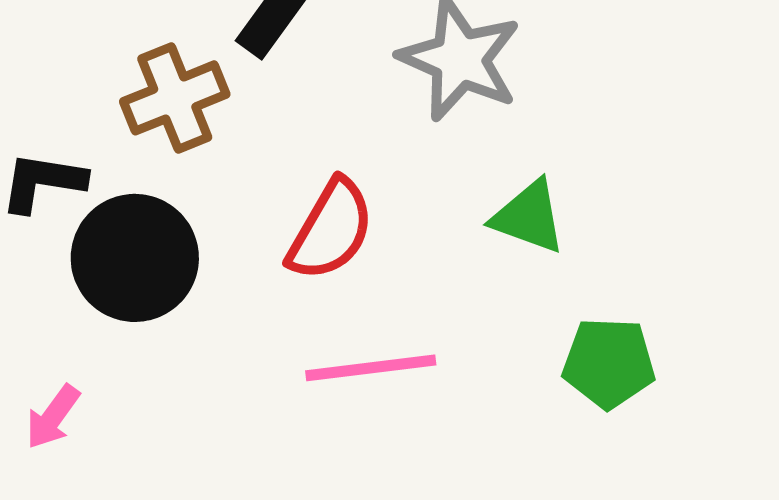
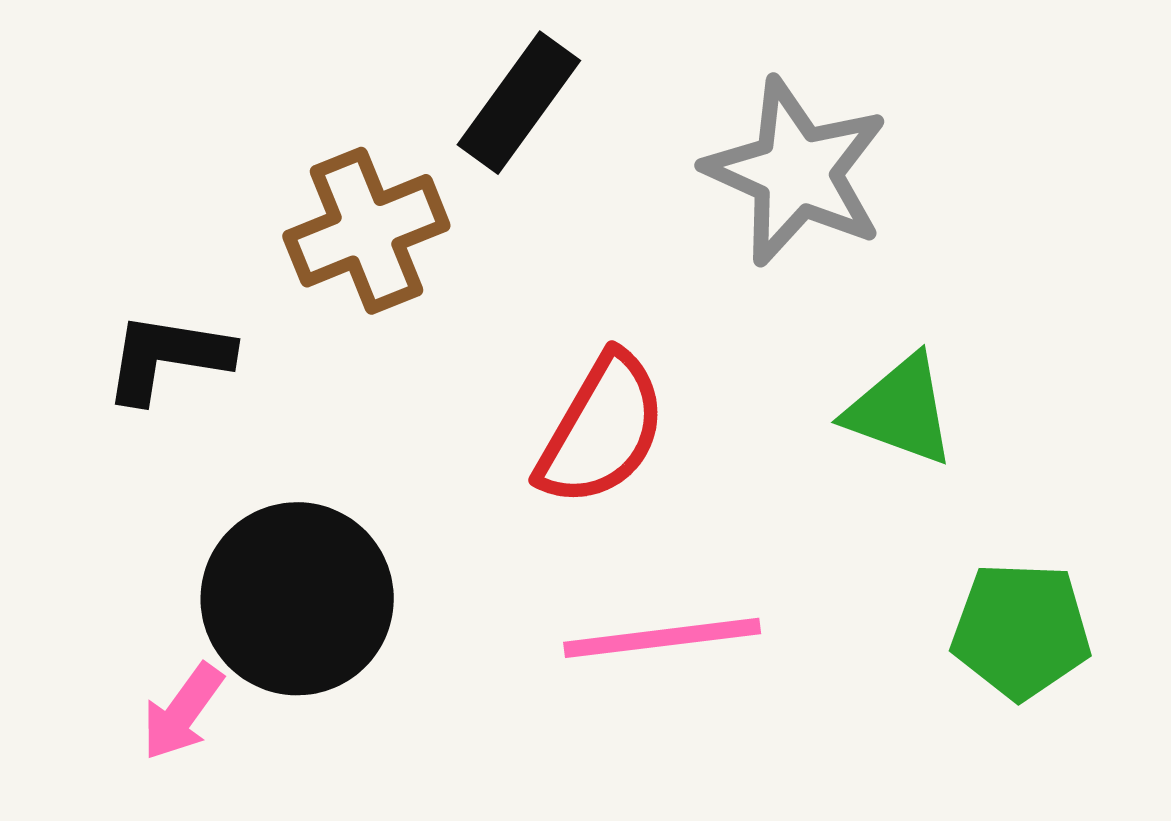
black circle: (135, 258) -> (297, 599), moved

